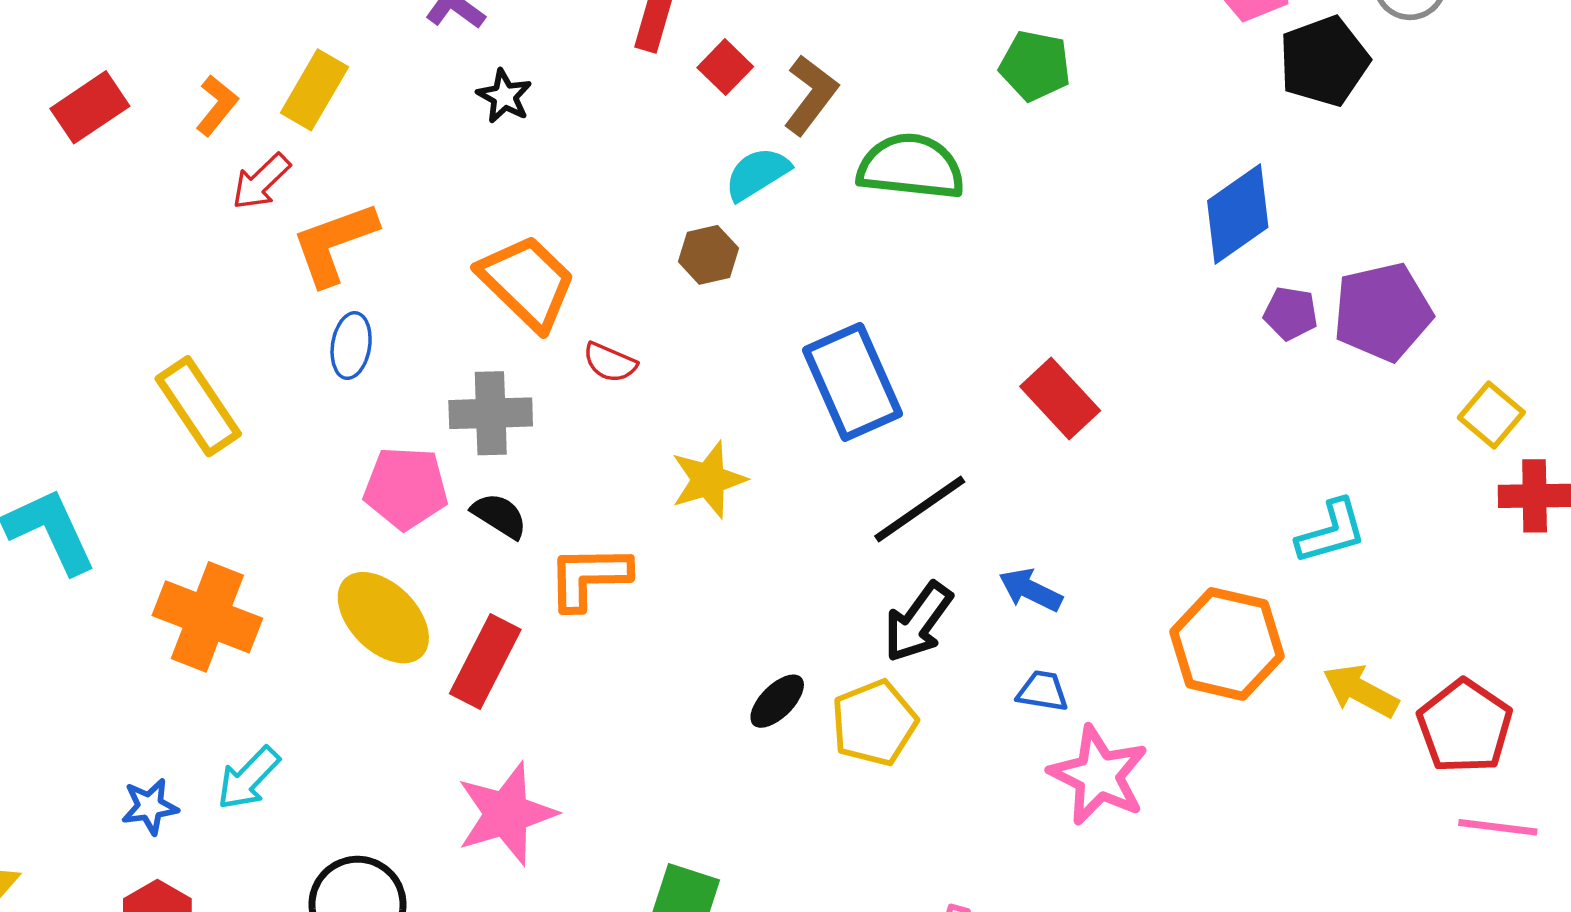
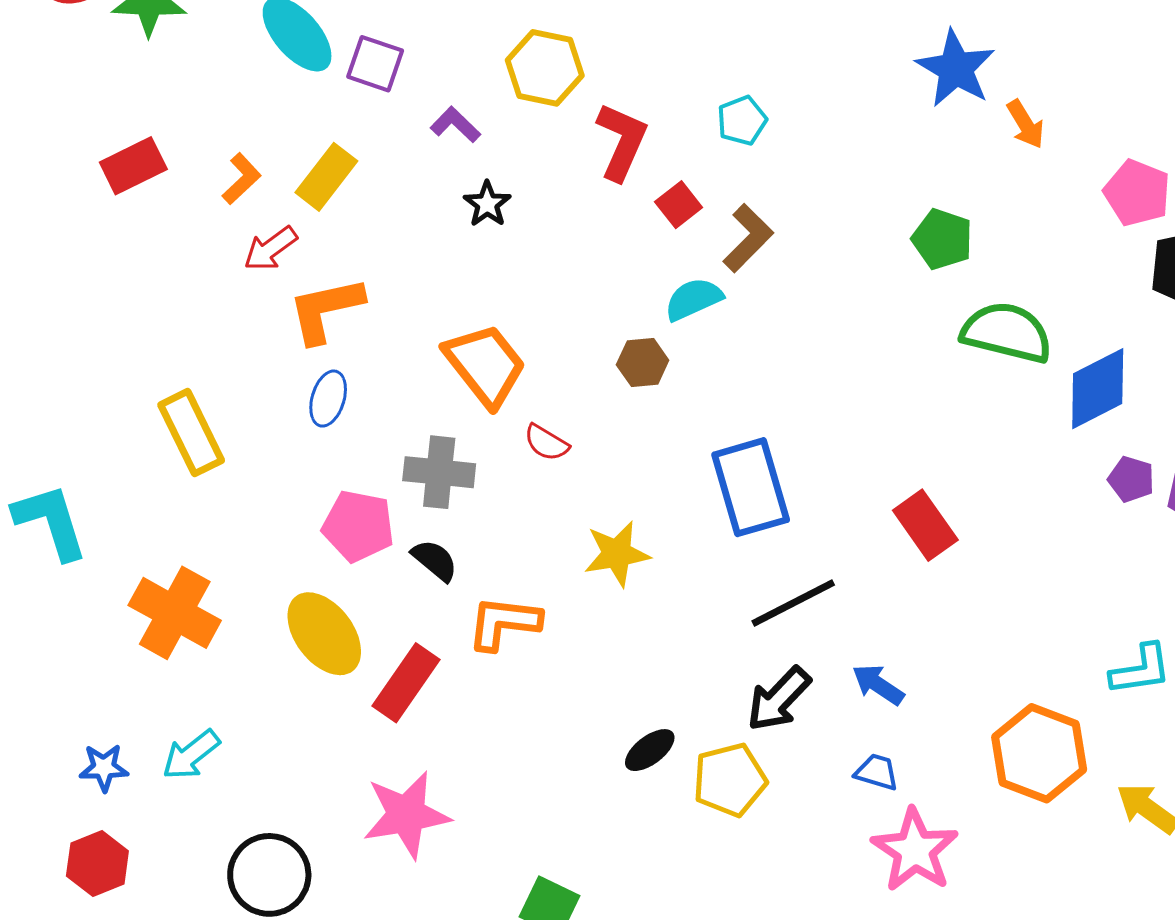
green semicircle: (911, 167) -> (1007, 332), moved

